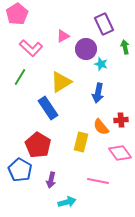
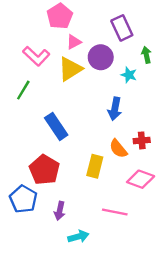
pink pentagon: (17, 14) -> (60, 16), moved
cyan star: (101, 64) -> (129, 75), moved
yellow triangle: (61, 82) -> (70, 69), moved
pink diamond: (120, 153) -> (141, 179), turned -35

